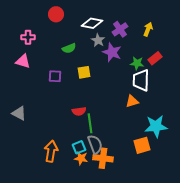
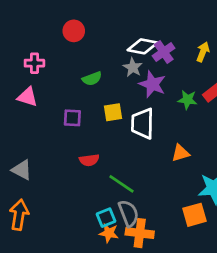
white diamond: (92, 23) -> (143, 46), moved
white trapezoid: (141, 80) -> (143, 124), moved
red semicircle: (79, 111) -> (89, 160), moved
green line: (90, 123) -> (121, 184), turned -48
orange arrow: (51, 151) -> (19, 215), moved

